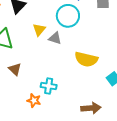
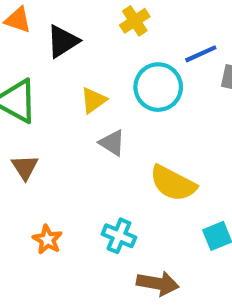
gray triangle: (55, 38) -> (112, 143), moved
cyan cross: (49, 86) -> (119, 236), moved

